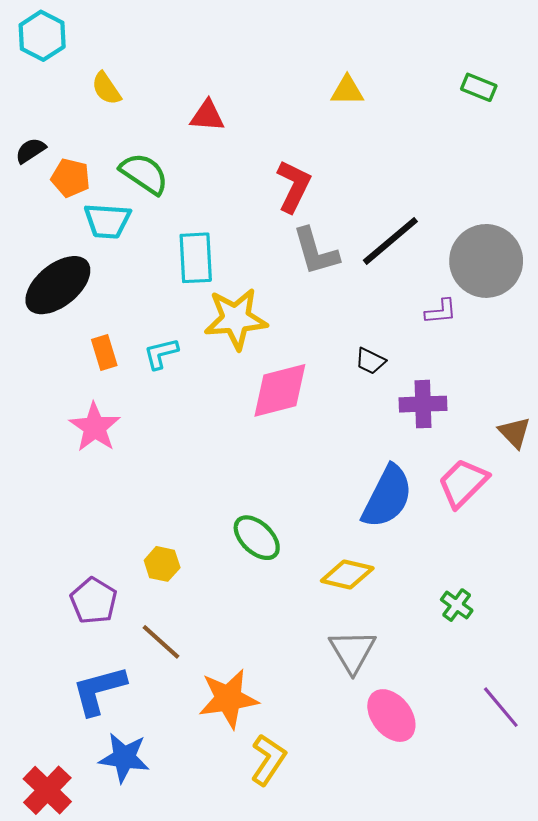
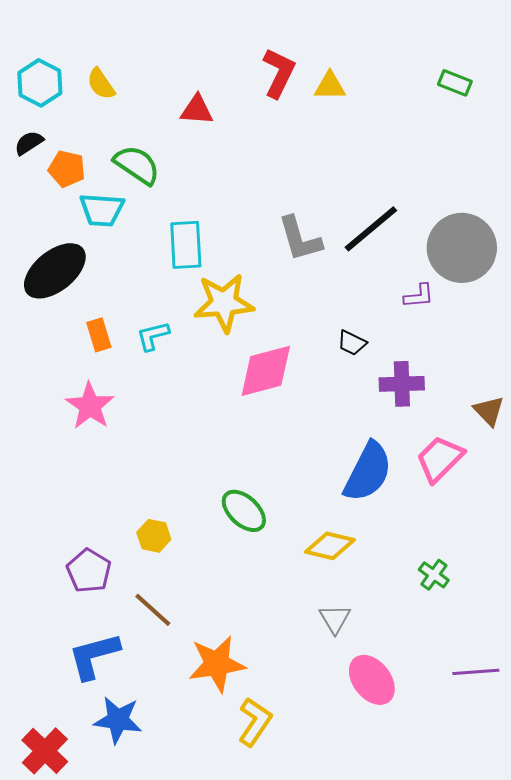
cyan hexagon: (42, 36) -> (40, 83), moved
red L-shape: (294, 186) -> (279, 73), moved
gray triangle: (352, 651) -> (335, 619), size x0.7
purple line: (501, 707) -> (476, 672), turned -54

